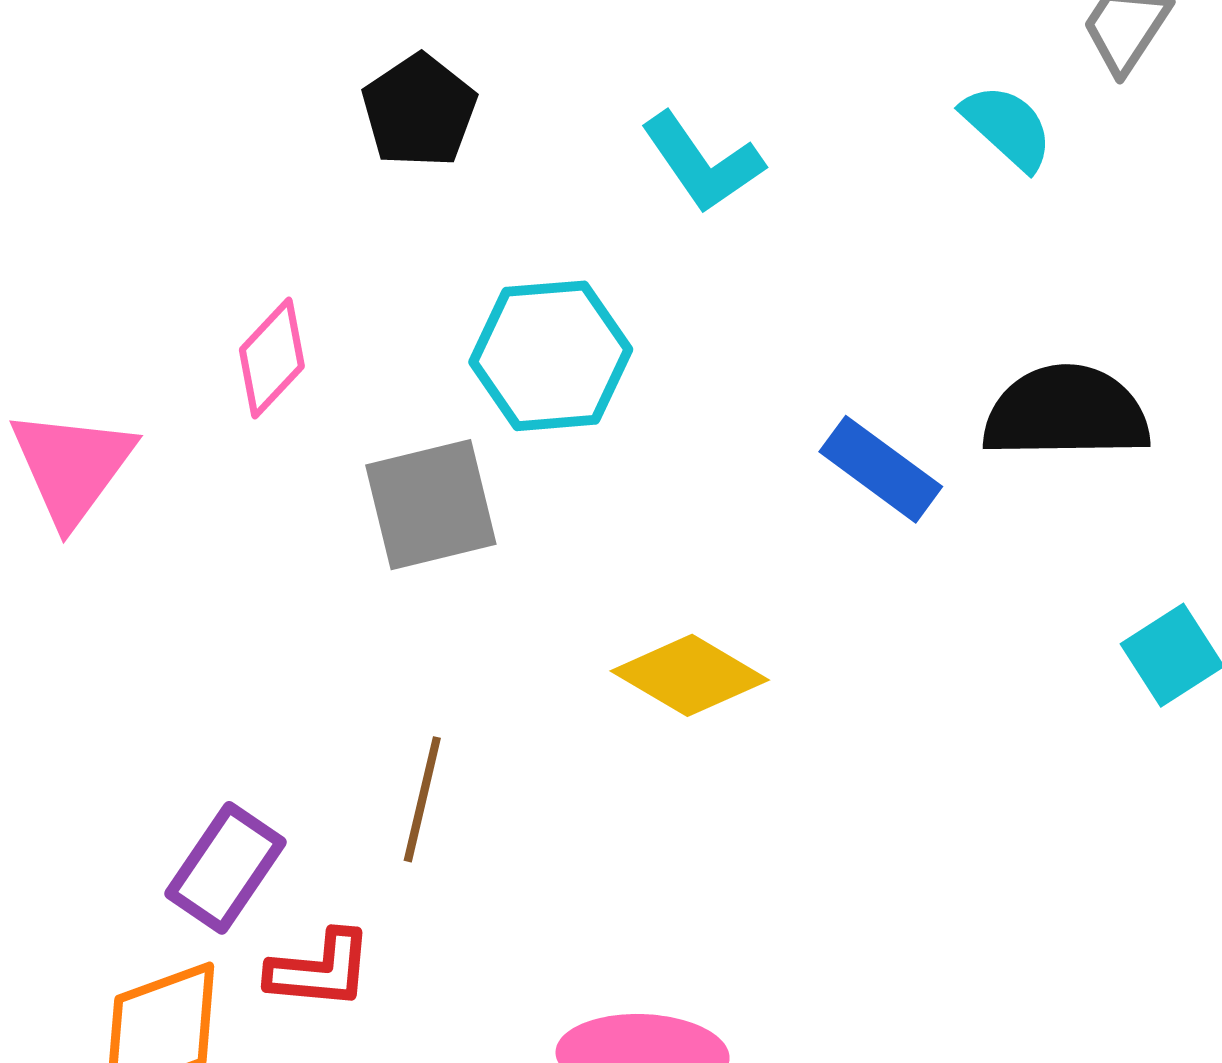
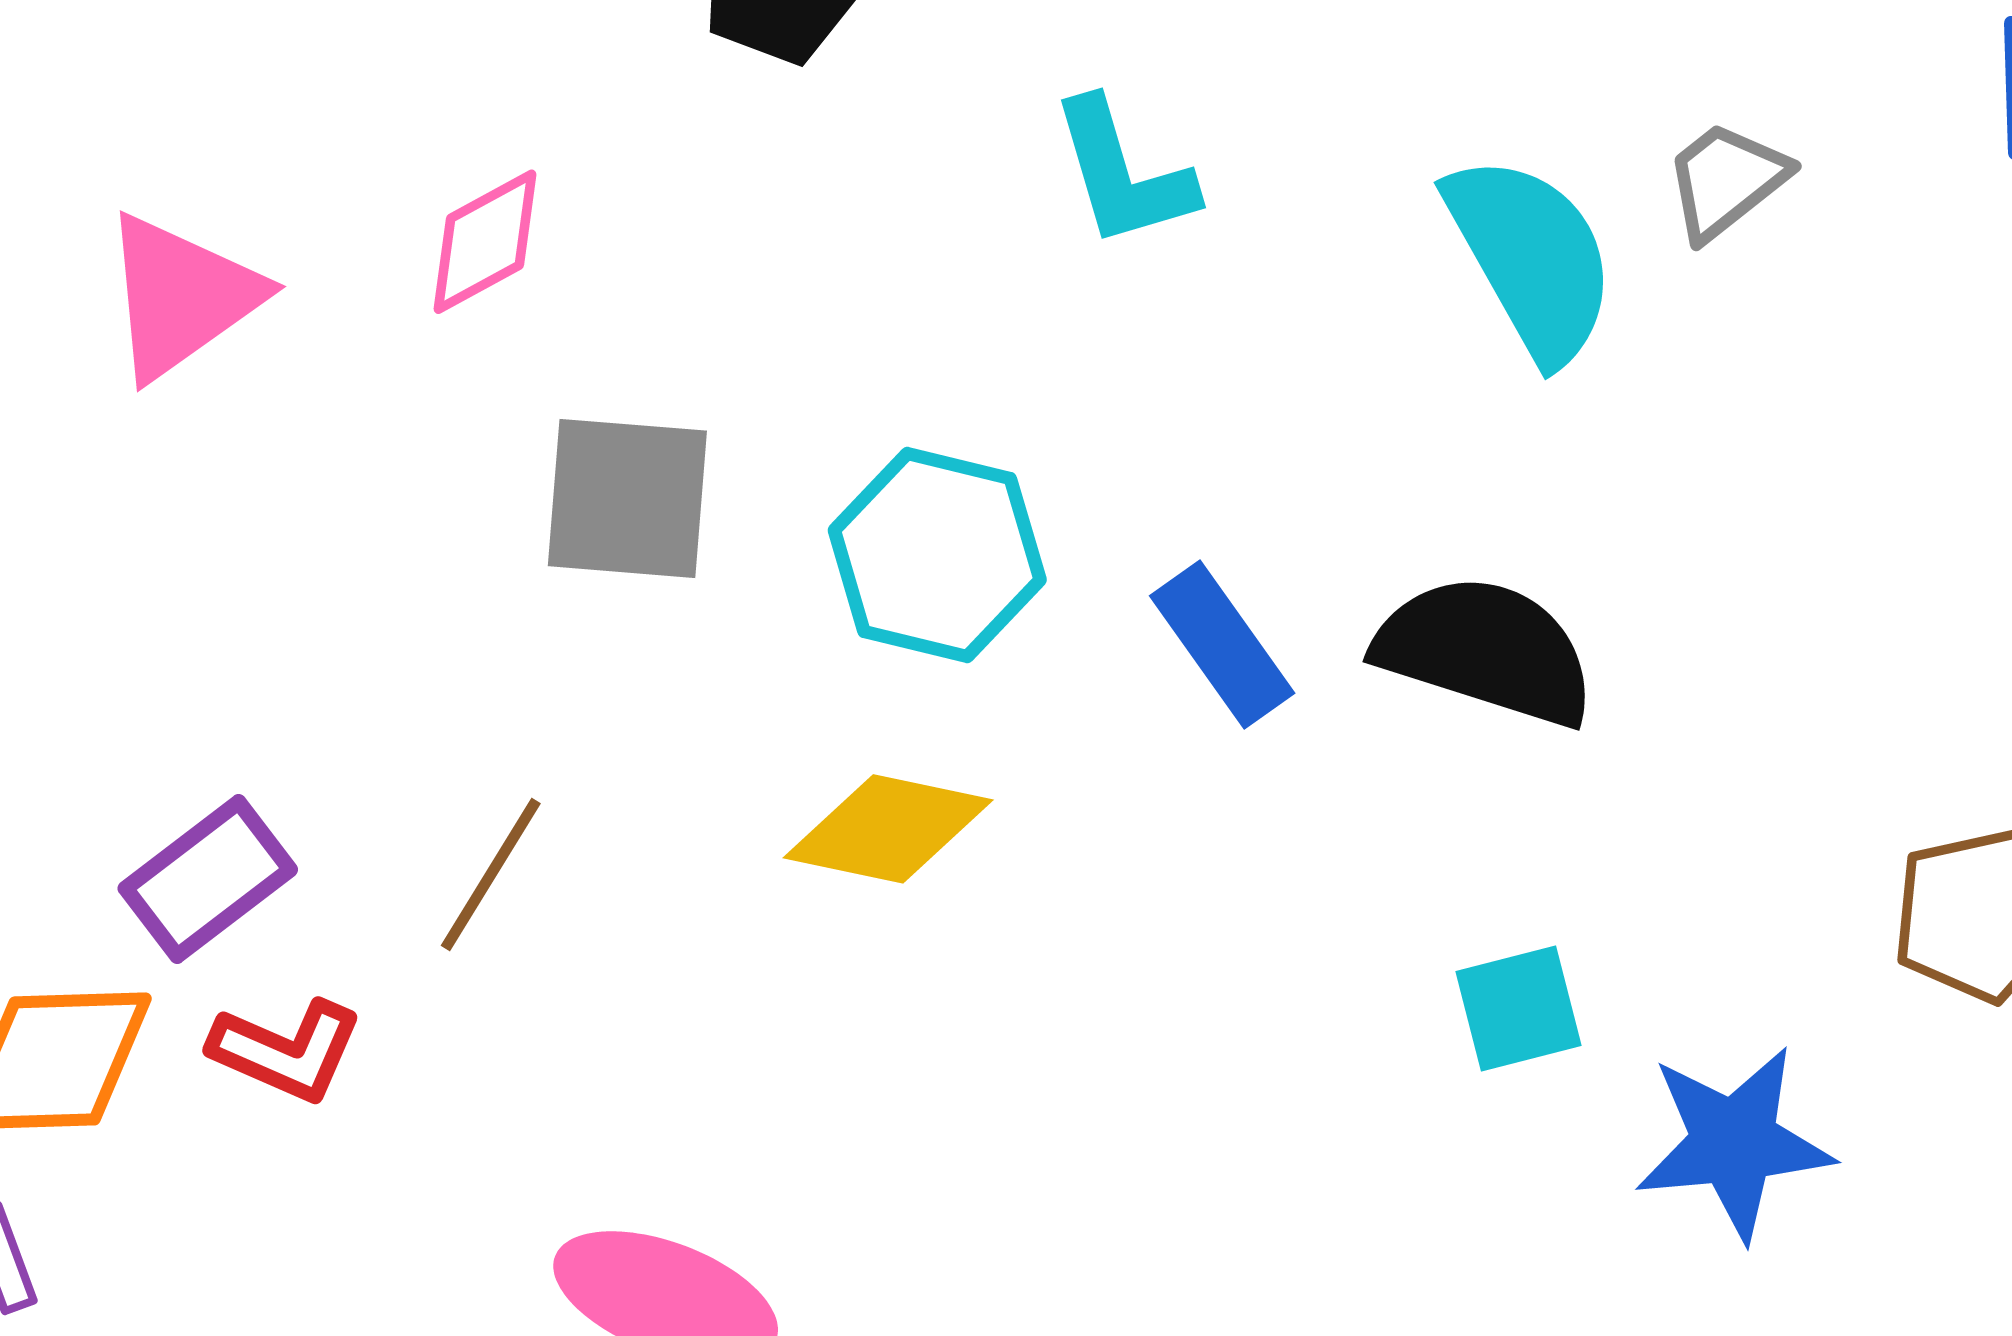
cyan semicircle: (1007, 127) -> (1531, 258), size x1.6
cyan hexagon: (551, 356) -> (937, 555), moved
yellow diamond: (690, 675) -> (888, 829), turned -37

